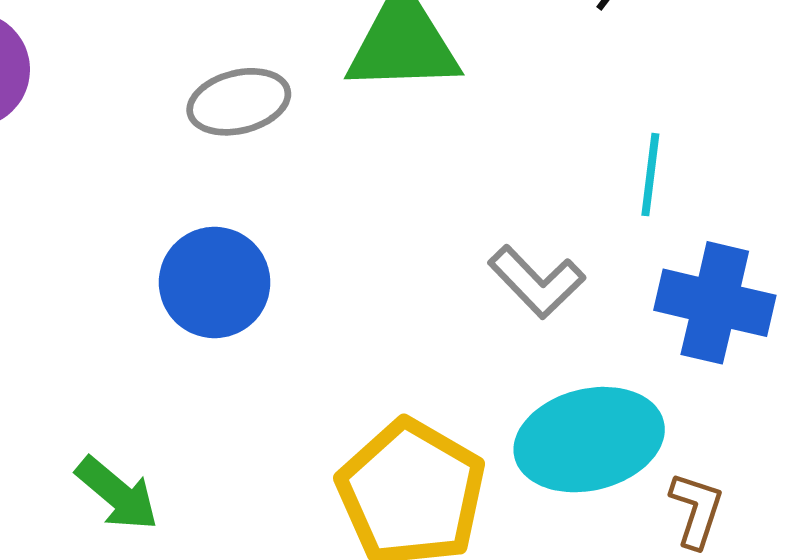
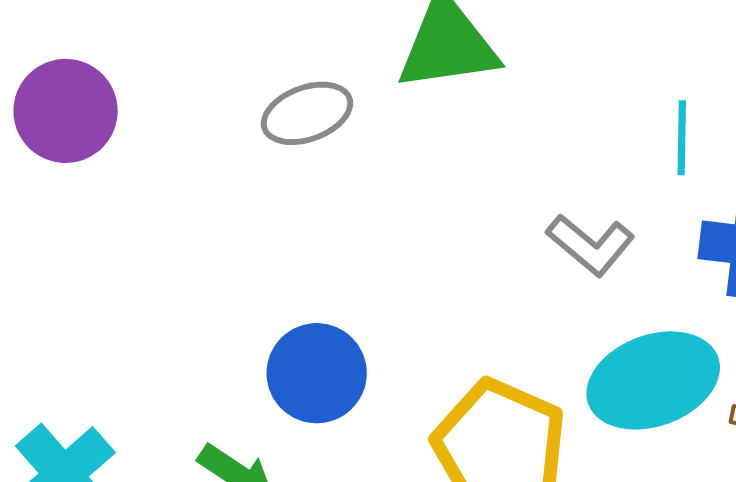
blue circle: (215, 282) -> (317, 373), moved

